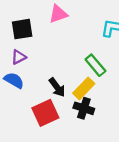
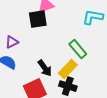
black square: (22, 29) -> (38, 19), moved

